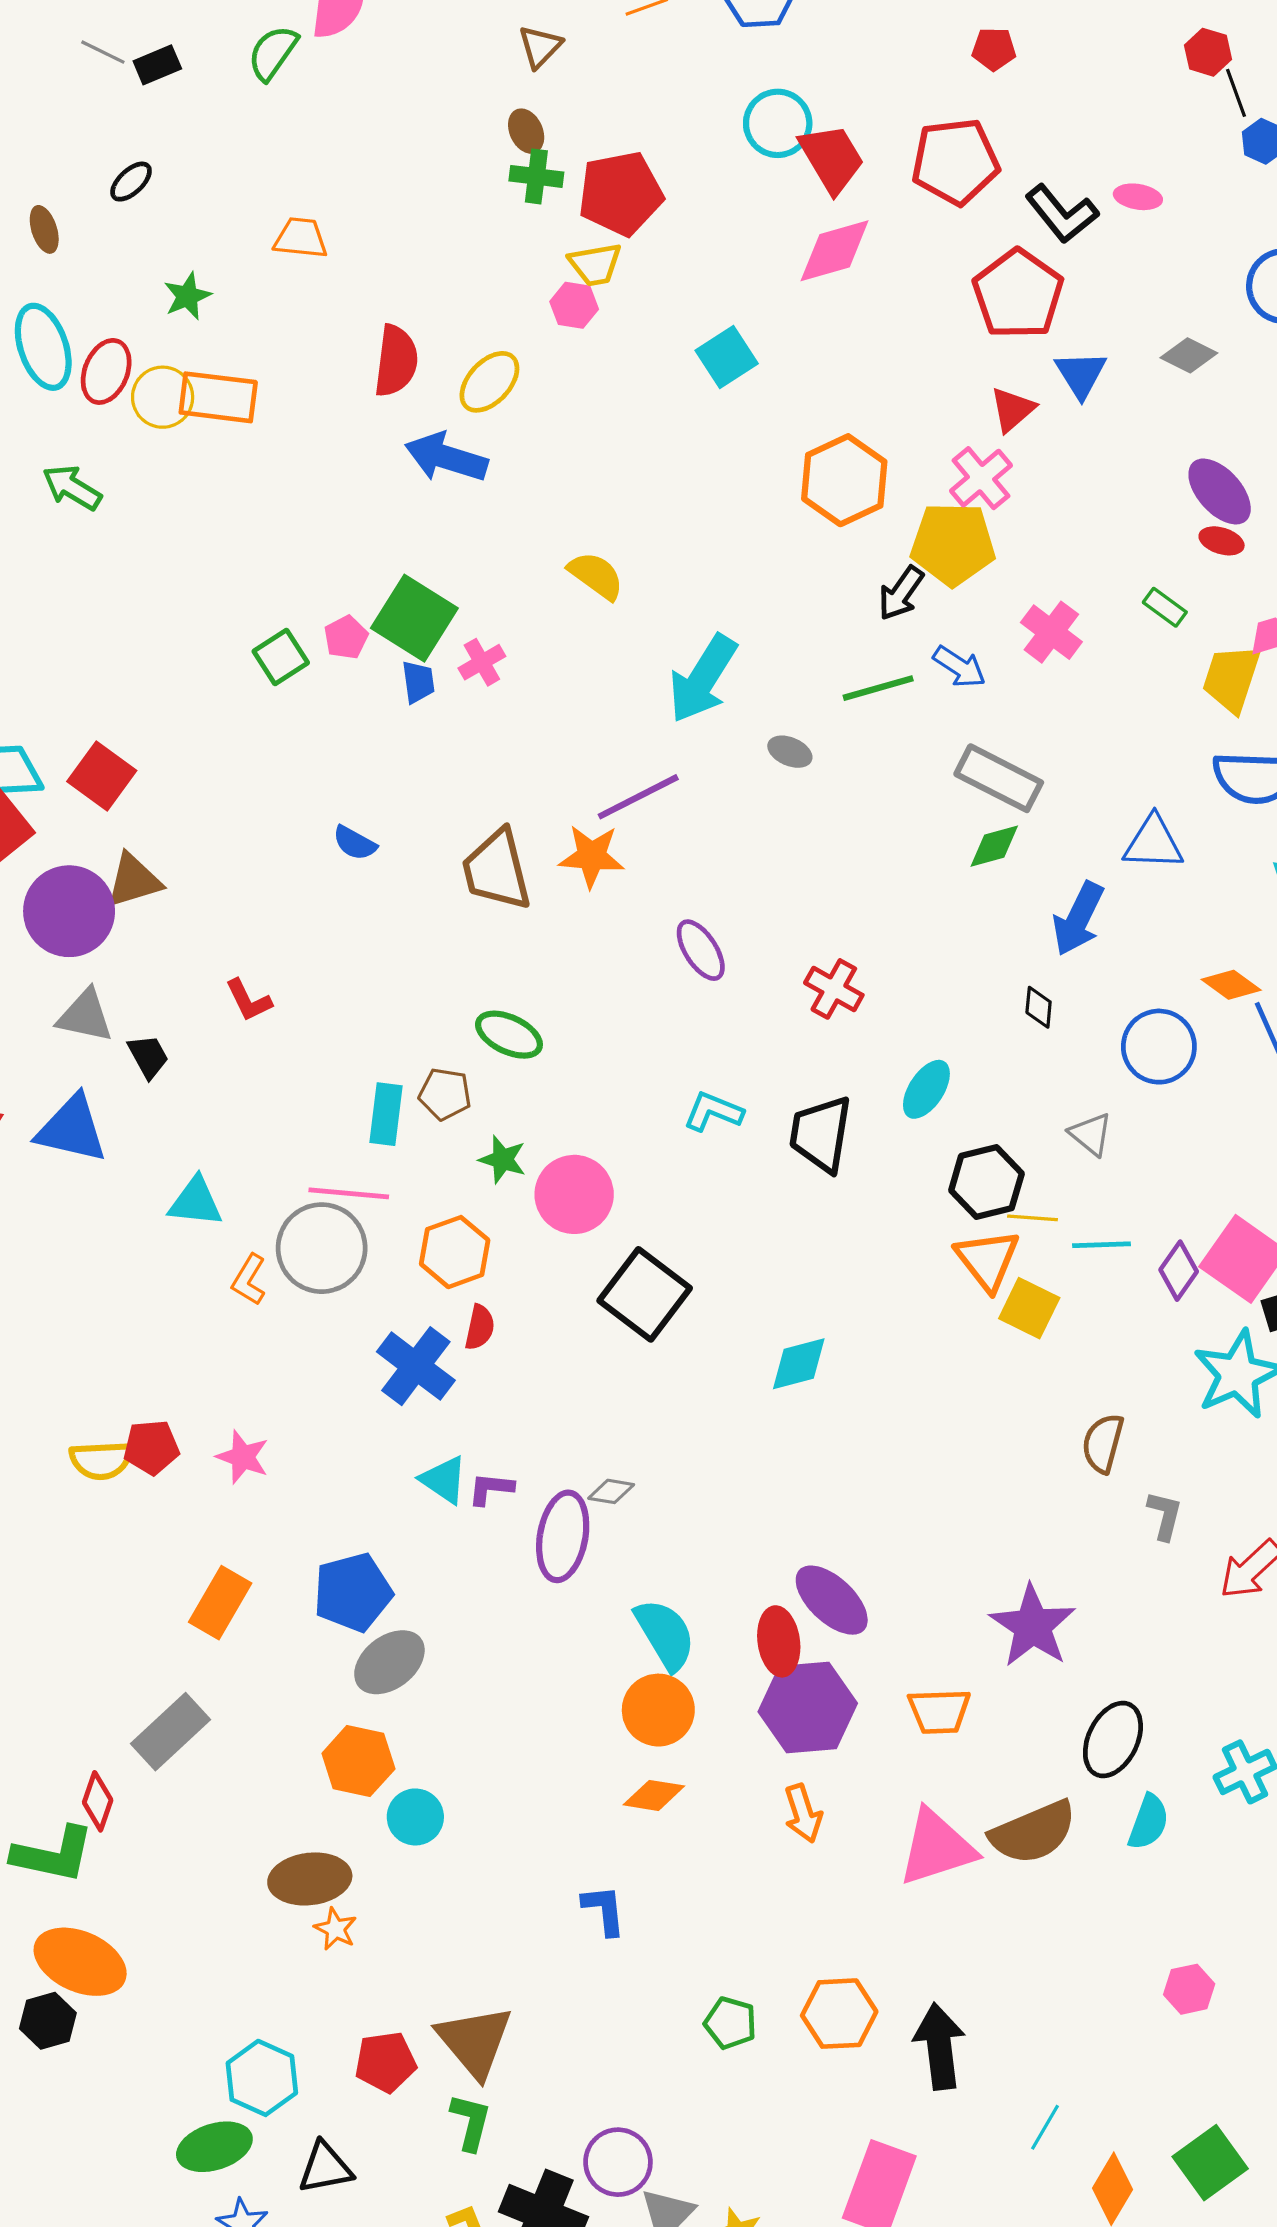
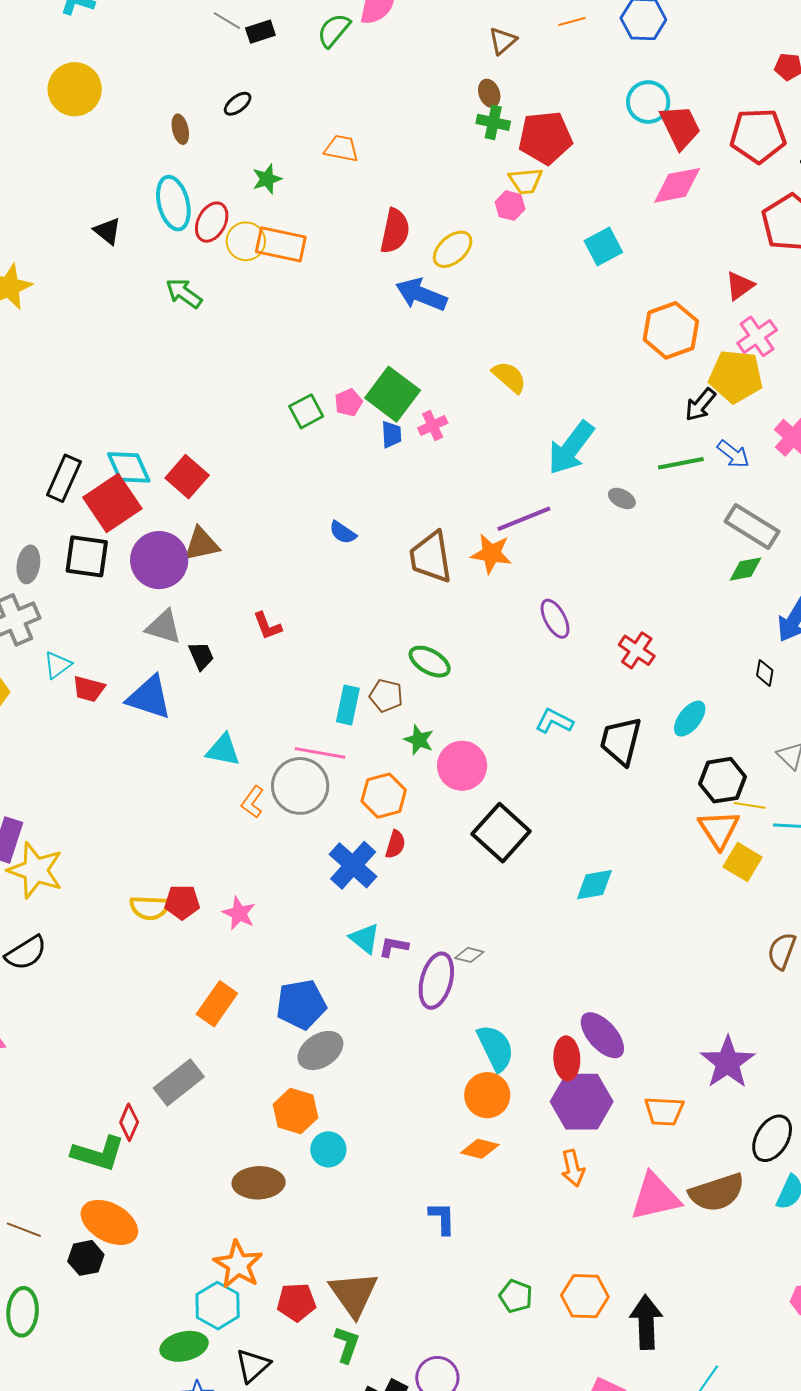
red triangle: (1013, 409) -> (740, 286), moved
orange star: (335, 1929) -> (238, 1264), moved, size x1.8
black triangle: (325, 2168) -> (253, 1366), turned -36

